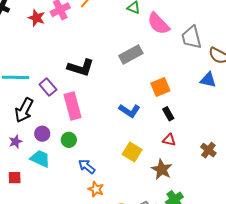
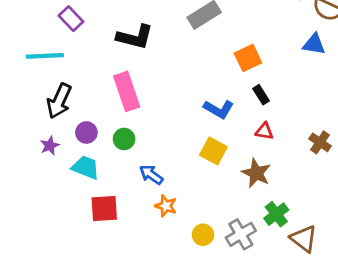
purple rectangle: (48, 87) -> (71, 19), moved
blue L-shape: (129, 111) -> (219, 109), moved
red square: (15, 178) -> (104, 209), moved, size x1.5

